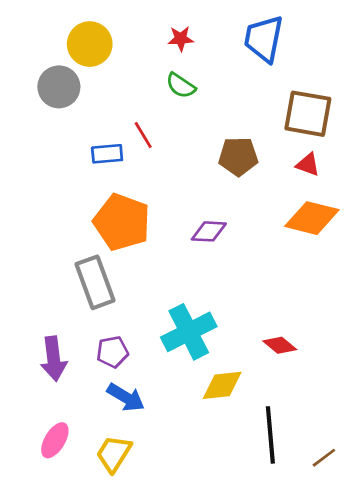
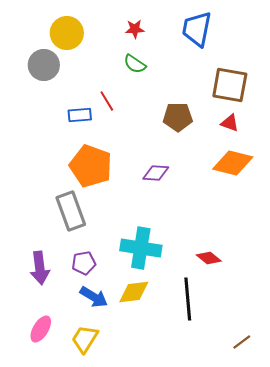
cyan cross: (189, 332) -> (141, 248), turned 36
yellow diamond: (222, 385) -> (134, 292), moved
black line: (270, 435) -> (188, 299), moved

